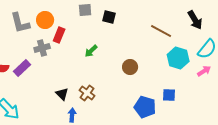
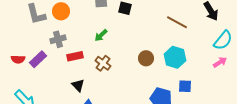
red rectangle: (59, 35) -> (75, 56), moved, turned 56
green arrow: (91, 51) -> (101, 35), moved
cyan hexagon: (178, 58) -> (175, 57), moved
brown cross: (87, 93) -> (103, 63), moved

